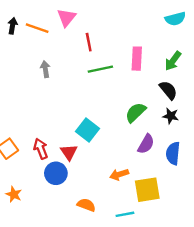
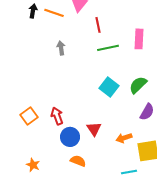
cyan square: (88, 130) -> (109, 87), moved
red triangle: (69, 152) -> (94, 129), moved
orange star: (14, 194) -> (33, 165), moved
orange semicircle: (86, 205) -> (78, 161), moved

